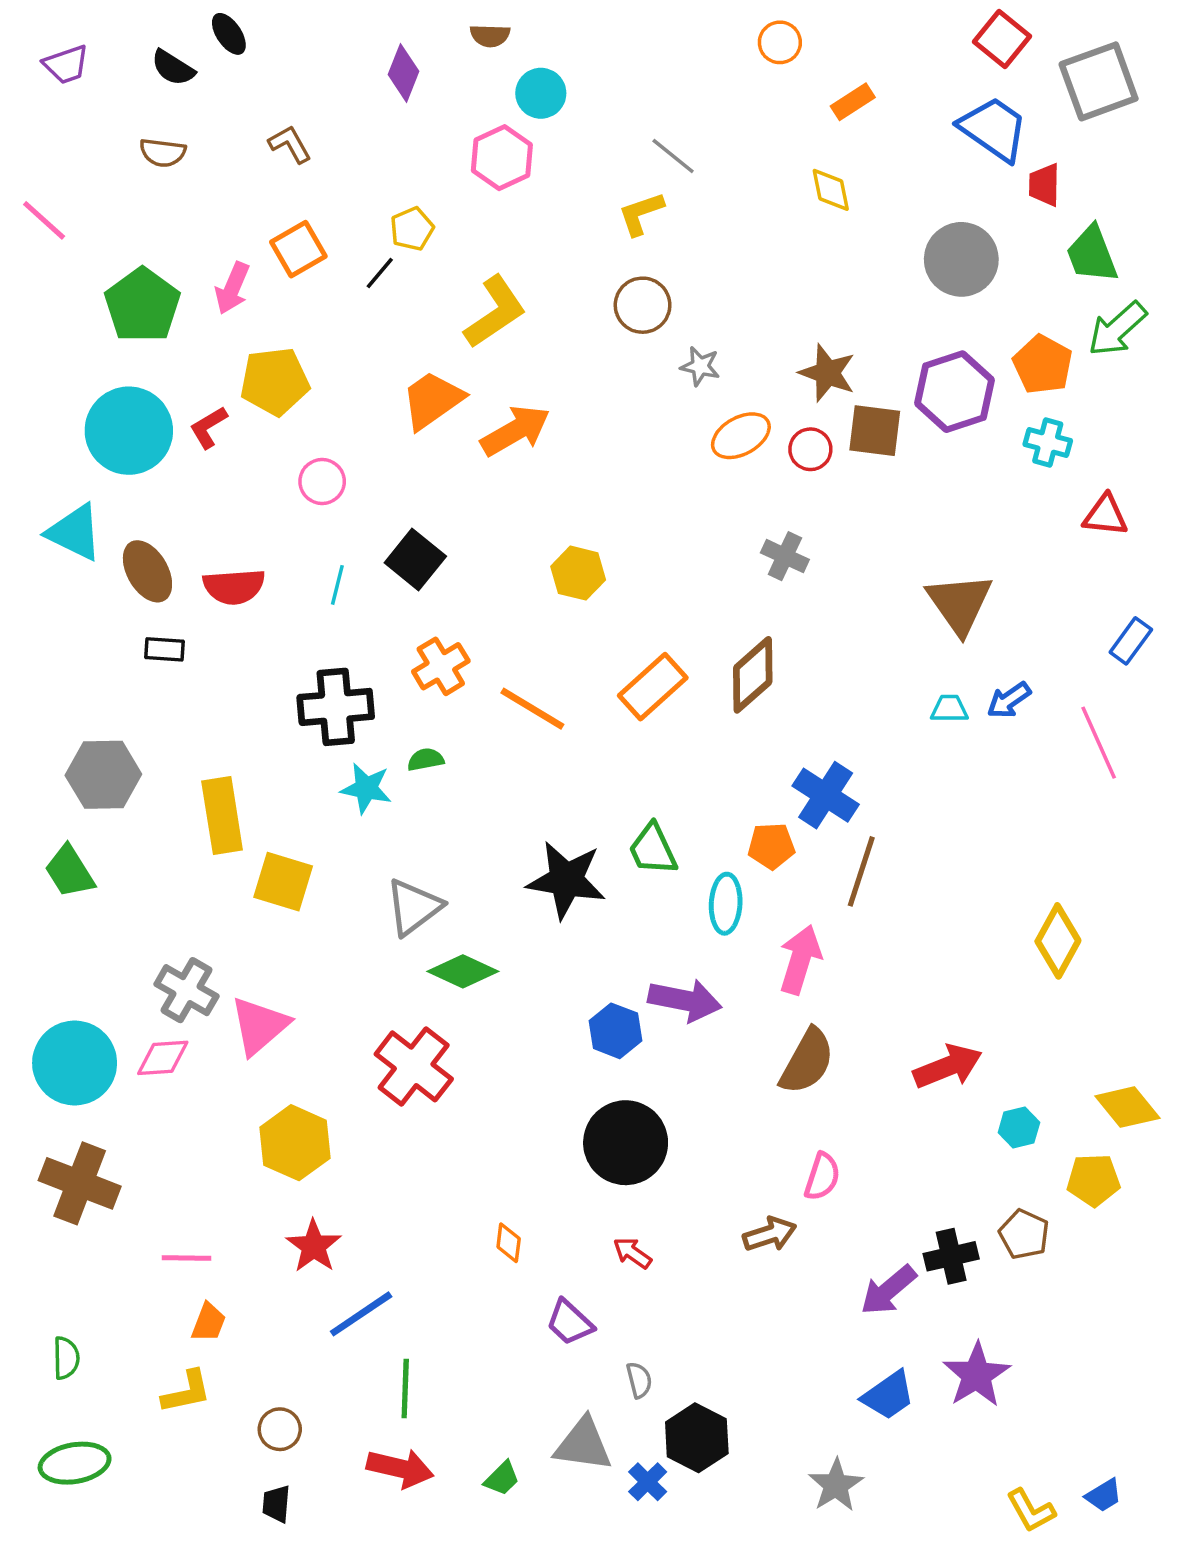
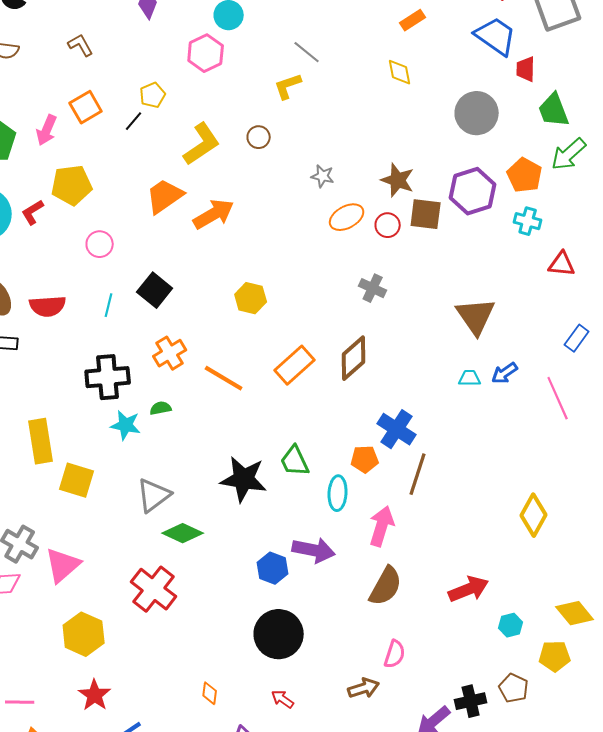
brown circle: (643, 305) -> (259, 137), moved, size x0.7

